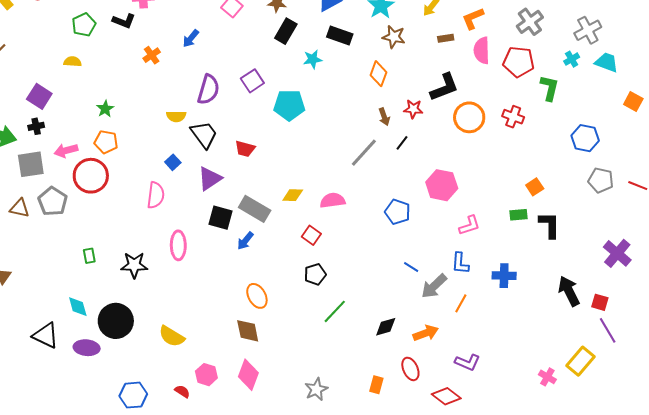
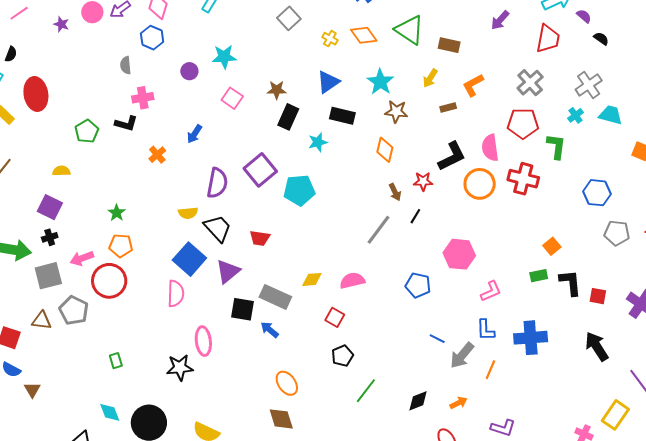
pink semicircle: (482, 50) -> (490, 148), moved
yellow semicircle: (73, 62) -> (61, 171), moved
purple square: (252, 81) -> (260, 170), size x1.4
red cross: (513, 117) -> (523, 179), size x1.4
blue square: (173, 162) -> (189, 259), size x2.0
blue arrow: (245, 241) -> (270, 330), turned 96
black star: (134, 265) -> (180, 367), moved
blue cross: (504, 276) -> (531, 338), size x1.4
red square: (600, 302) -> (598, 296), moved
orange arrow: (426, 333) -> (458, 403), size x0.7

